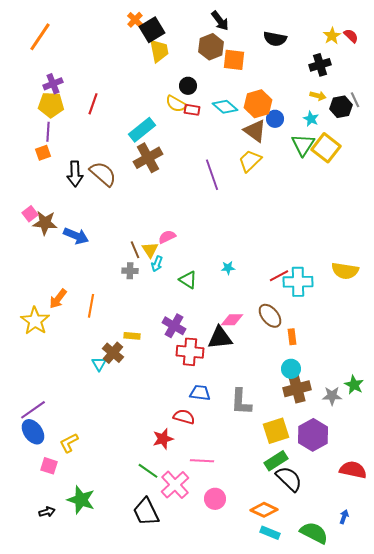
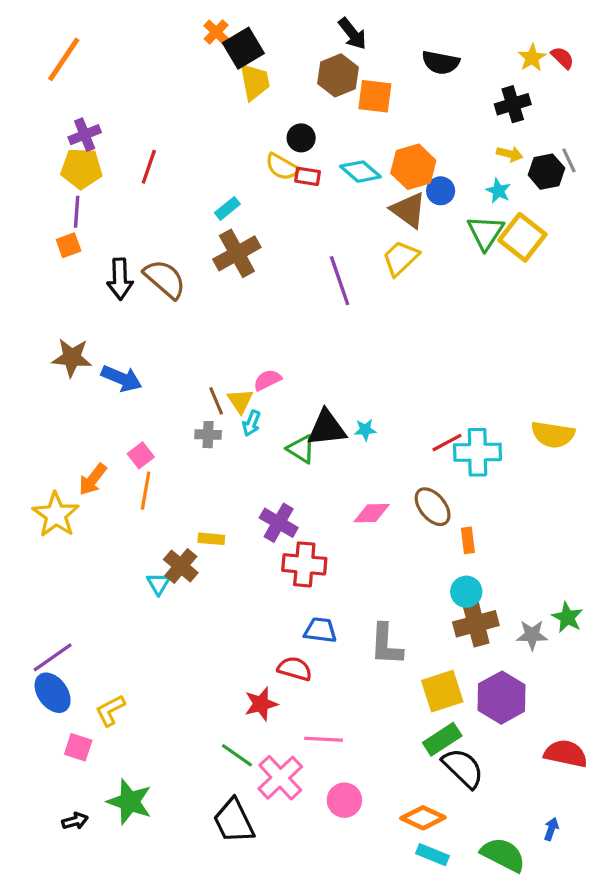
cyan rectangle: (142, 130) -> (227, 208), size x0.6
pink square: (30, 214) -> (141, 455), moved
black triangle: (220, 338) -> (327, 428), moved

